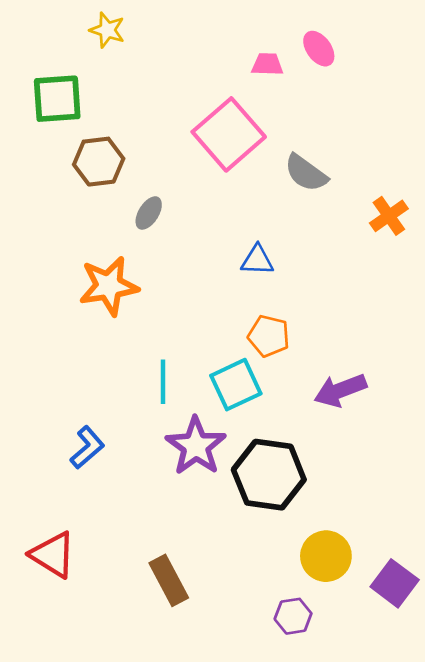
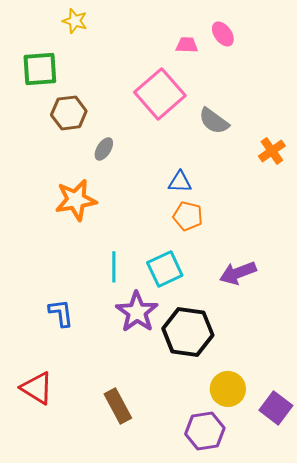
orange pentagon: (269, 336) -> (188, 216), moved
blue L-shape: (87, 447) -> (61, 313), turned -56
purple hexagon: (293, 616) -> (205, 431), size x1.5

